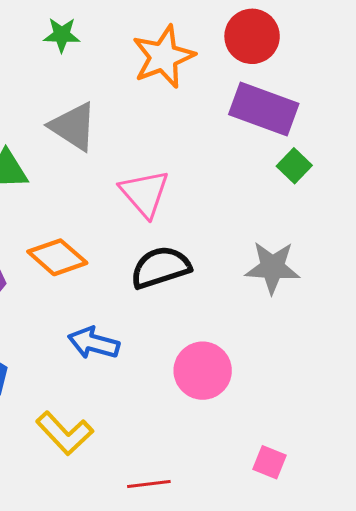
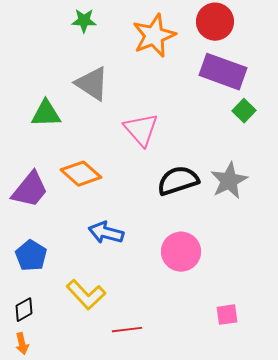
black semicircle: (160, 267) -> (178, 181), moved
gray star: (272, 267) -> (229, 181), turned -30
pink square: (270, 462) -> (227, 315), turned -30
red line: (149, 484) -> (127, 330), moved

